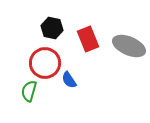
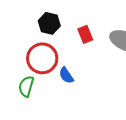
red rectangle: (88, 39) -> (85, 34), size x0.7

